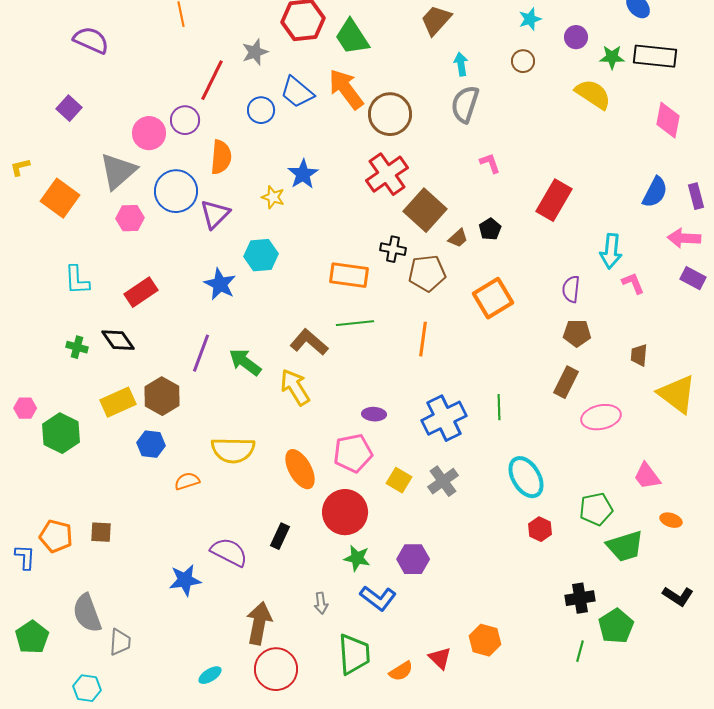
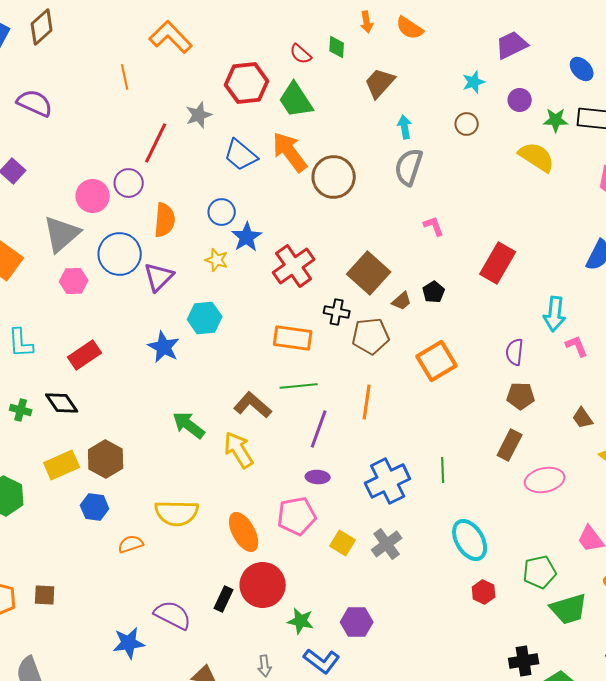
blue circle: (261, 110) -> (222, 212), moved
red cross: (387, 174) -> (294, 266), moved
purple line: (201, 353) -> (319, 429), moved
brown trapezoid: (639, 355) -> (583, 418), turned -40
red circle: (345, 512) -> (263, 585), moved

